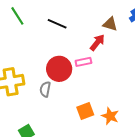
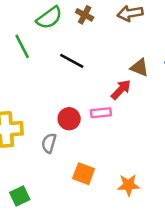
red circle: (59, 69) -> (69, 119), size x0.7
orange square: (85, 111) -> (84, 174), moved, turned 36
orange star: (110, 116) -> (129, 185), turned -30

